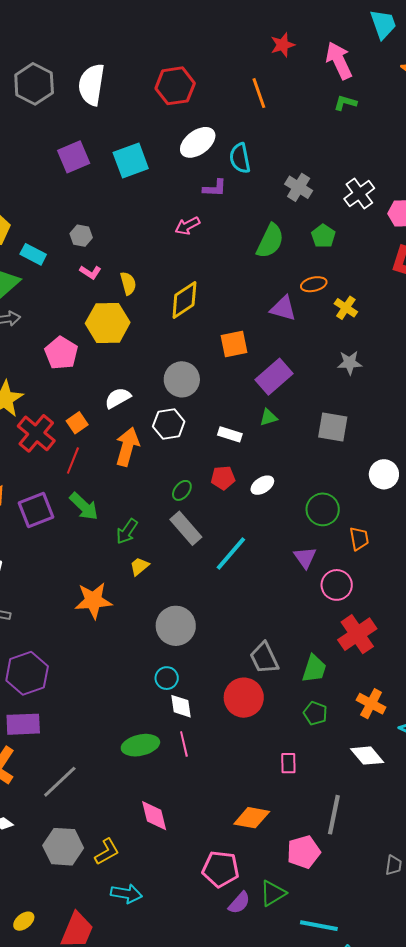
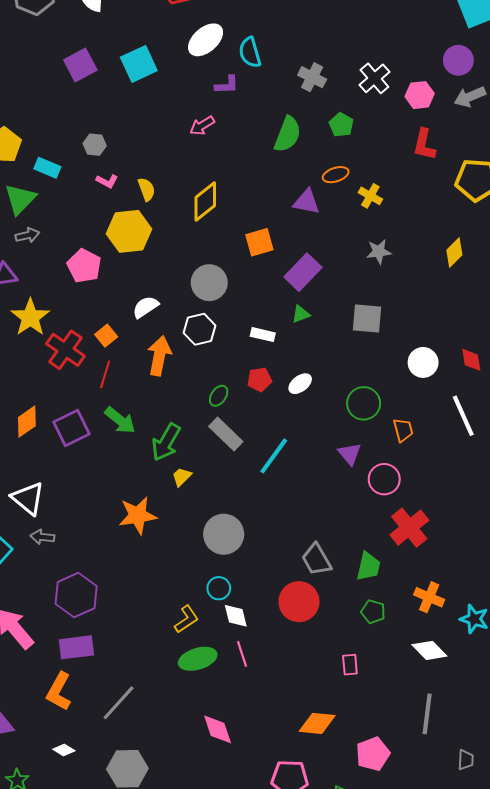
green arrow: (127, 531) -> (166, 442), size x1.4
gray line: (334, 815) -> (427, 714), moved
yellow L-shape: (107, 852) -> (186, 619), moved

